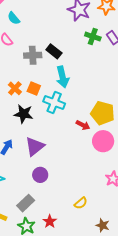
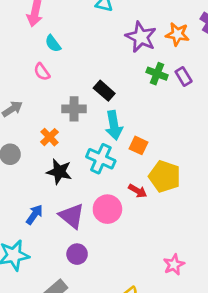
gray cross: (33, 55) -> (74, 109), moved
orange square: (34, 88) -> (138, 145), moved
pink circle: (103, 141) -> (107, 209), moved
purple triangle: (35, 147) -> (72, 216), turned -45

